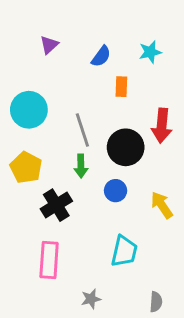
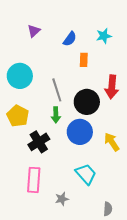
blue circle: (116, 191) -> (80, 132), size x1.6
cyan trapezoid: (124, 251) -> (86, 174), turned -55
gray star: (91, 299) -> (62, 199), moved

